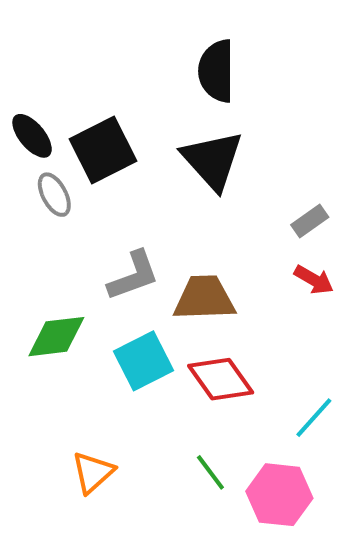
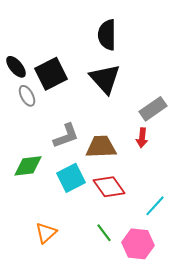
gray rectangle: (310, 221) -> (153, 109), size x1.5
red arrow: (314, 280) -> (142, 138), moved, turned 66

